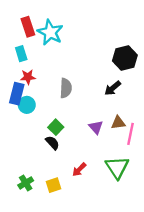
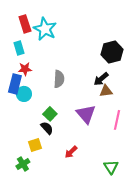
brown triangle: (118, 123) -> (106, 91), moved
purple triangle: (96, 127) -> (86, 114), size x1.5
green triangle: (117, 167) -> (111, 167), moved, size x0.7
yellow square: (54, 185) -> (35, 145), moved

